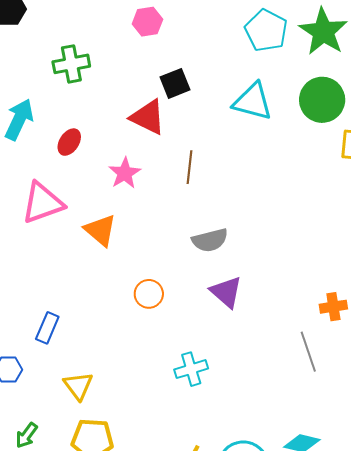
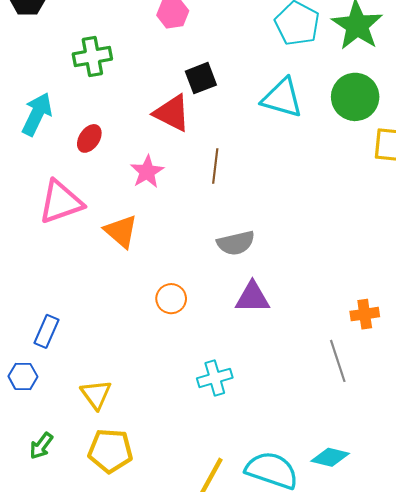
purple triangle: (226, 292) -> (252, 297), turned -42
blue rectangle: (47, 328) -> (47, 331), moved

